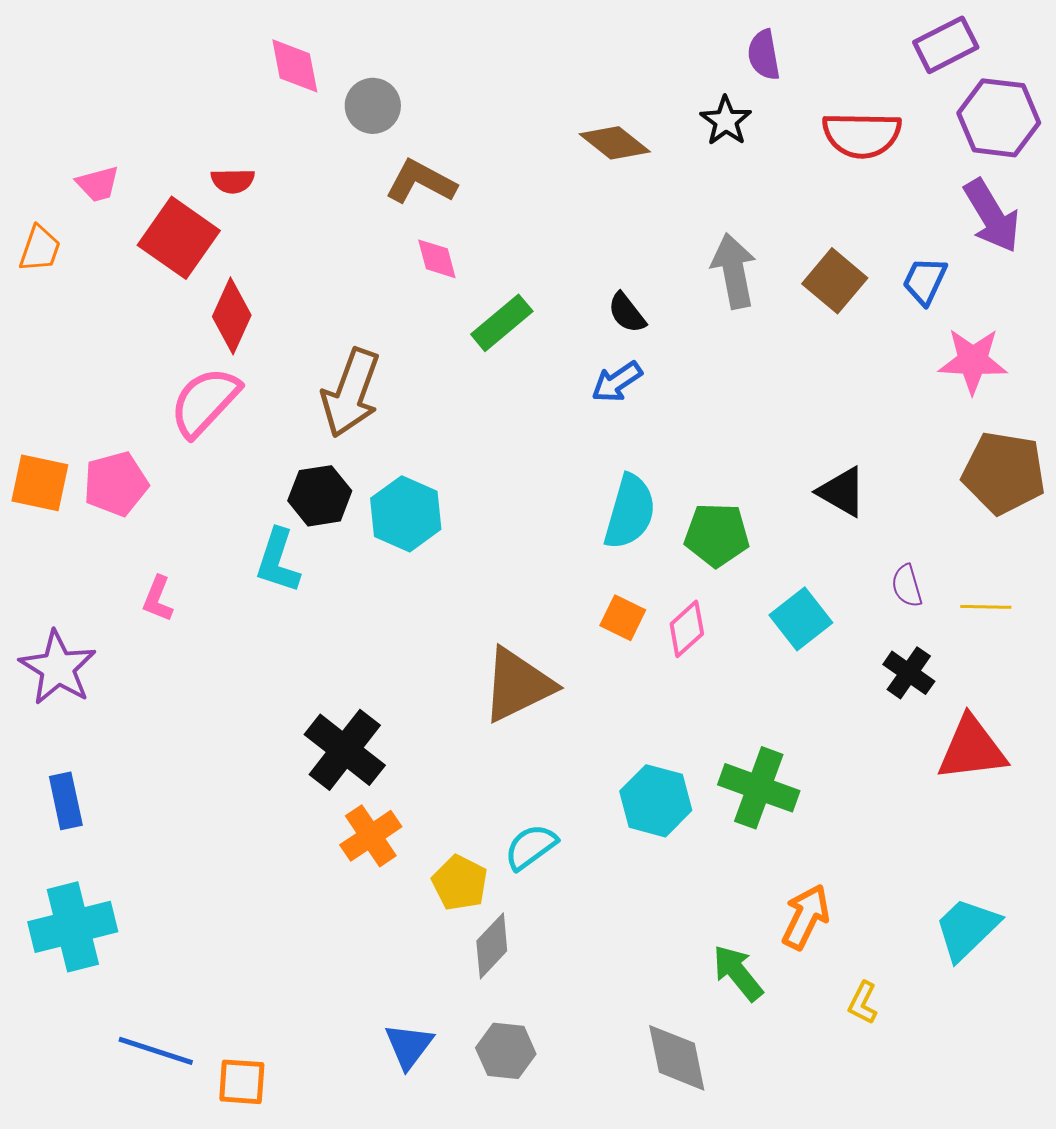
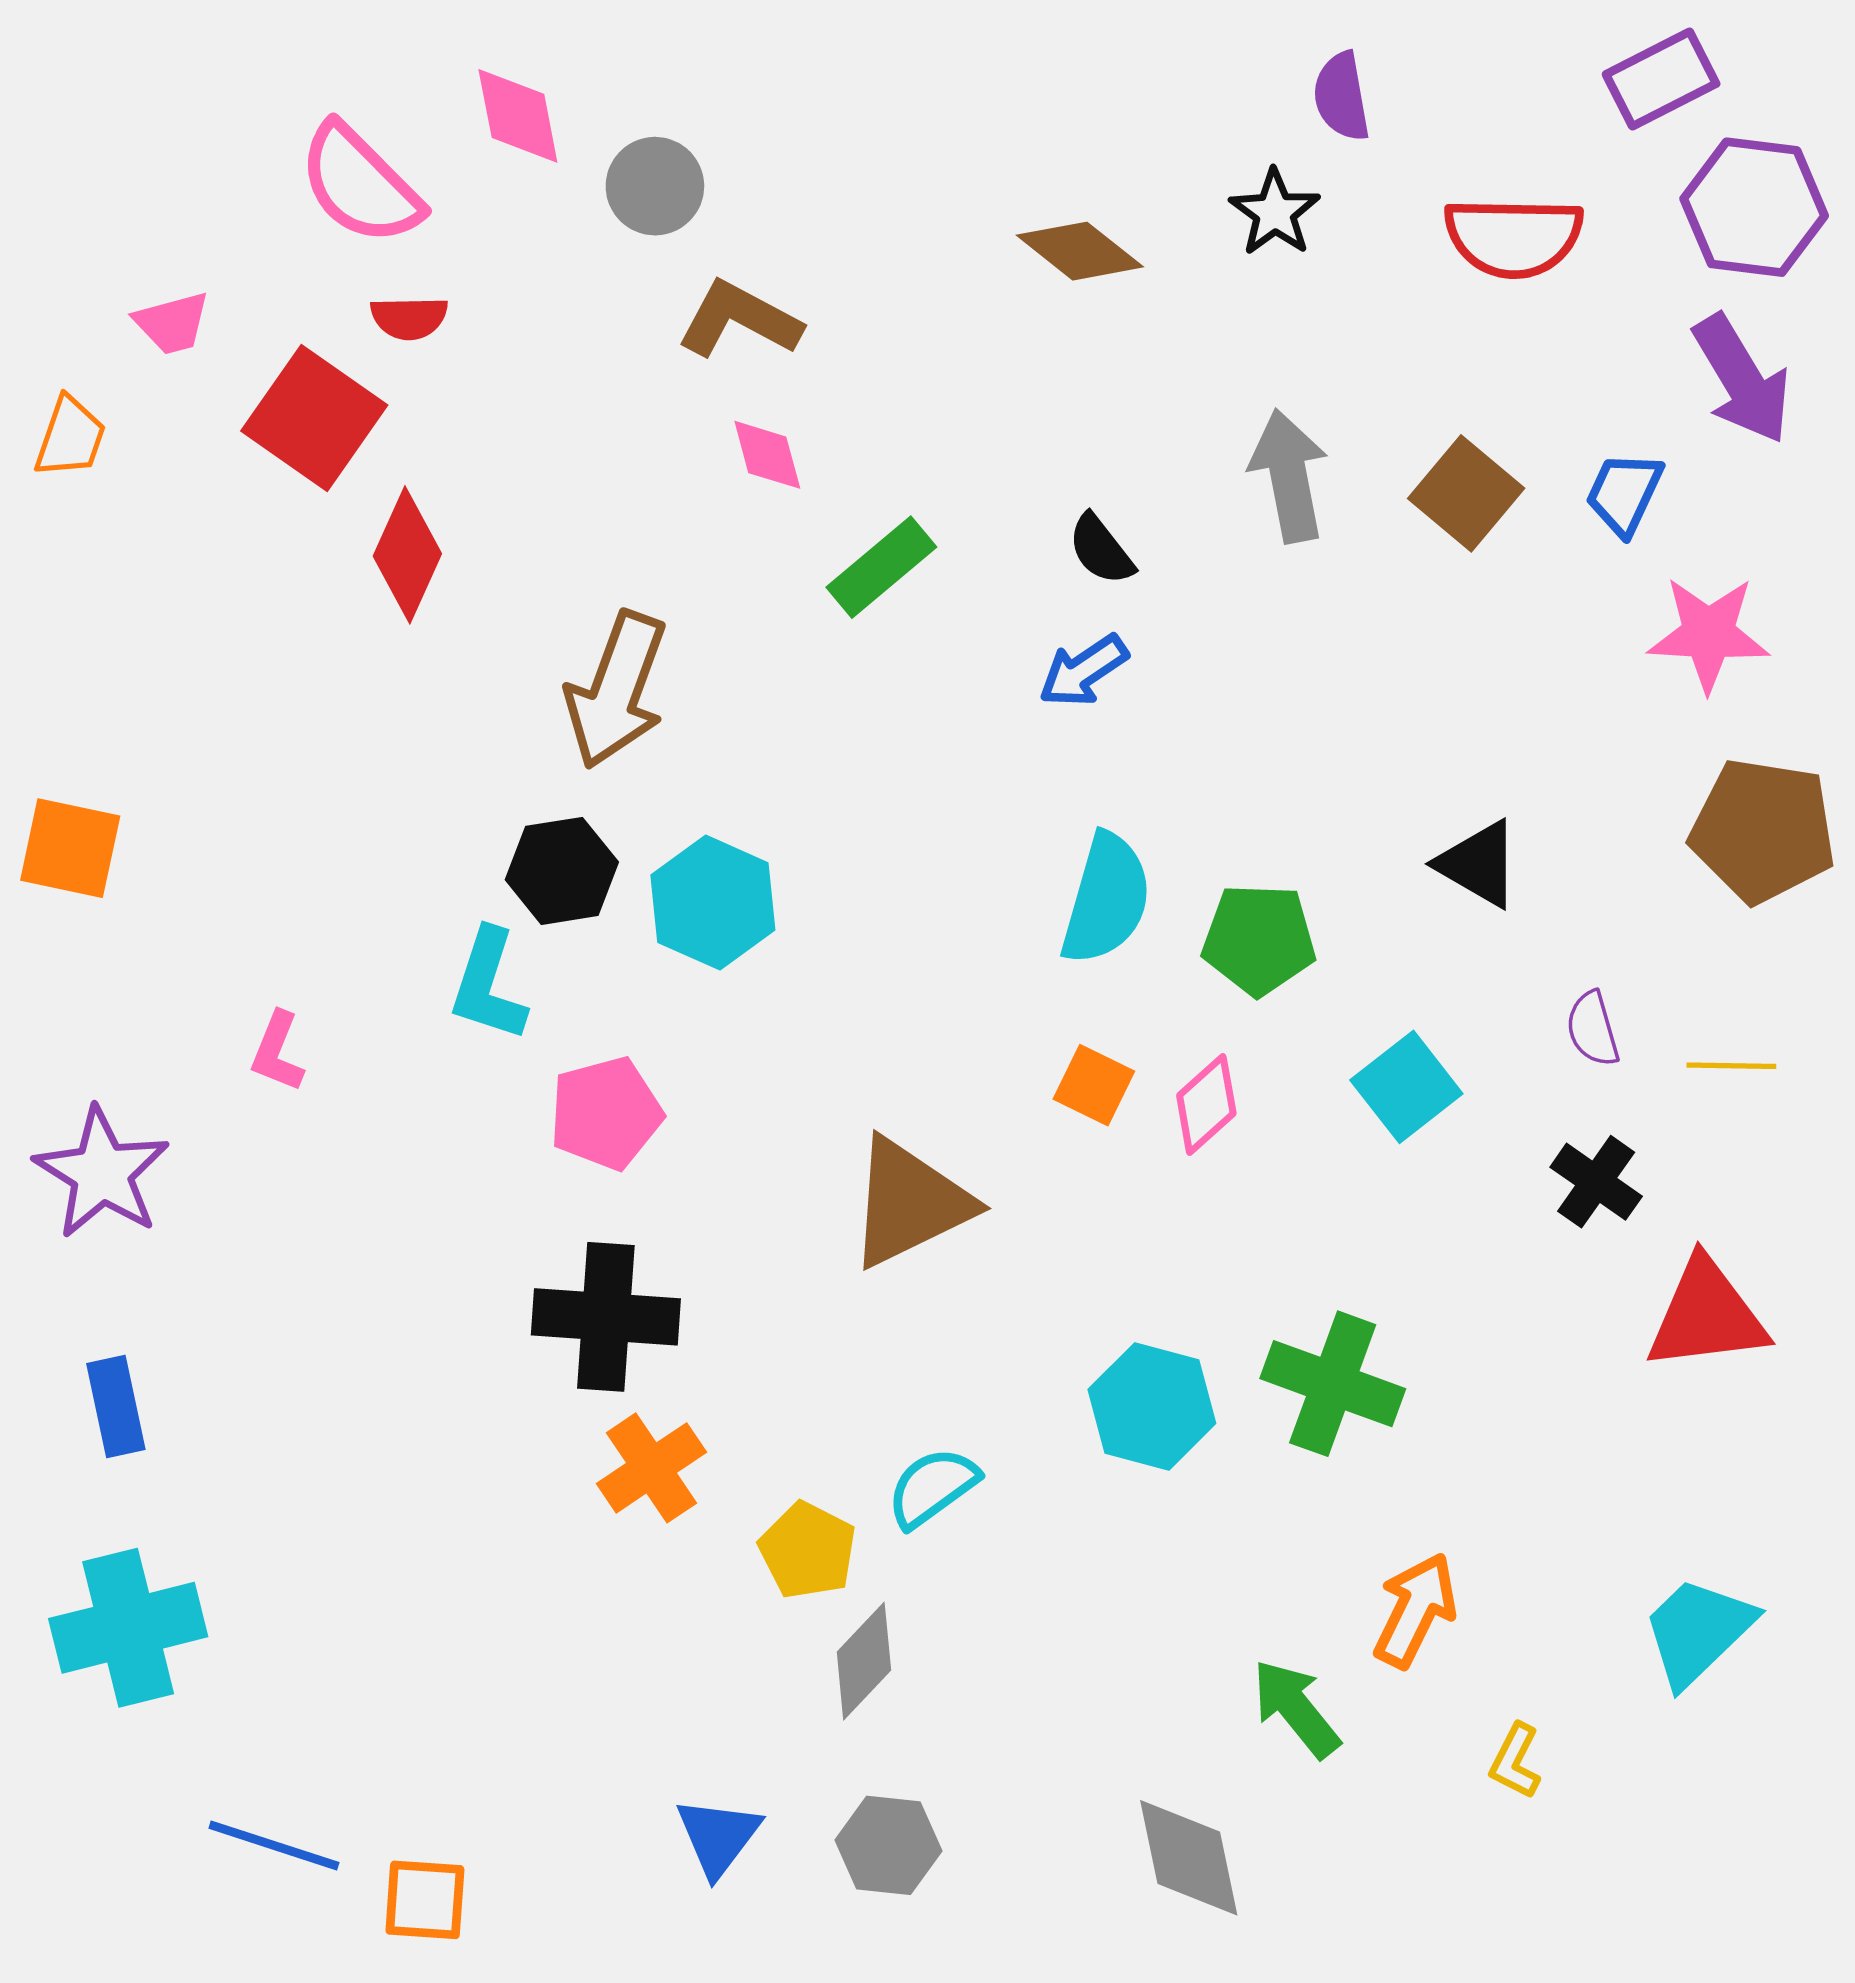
pink semicircle: (205, 402) -> (360, 184), moved, turned -88
pink pentagon: (116, 484) -> (606, 1113), moved
black cross: (345, 750) -> (606, 1317), turned -34

